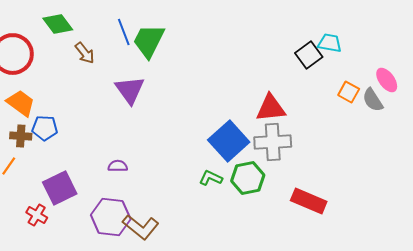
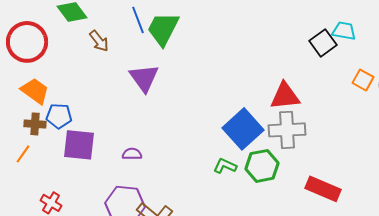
purple square: (60, 188) -> (79, 145), moved, turned 32

